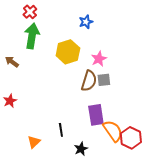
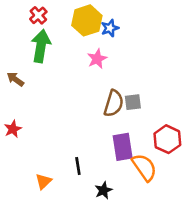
yellow hexagon: (68, 52) -> (87, 20), moved
pink star: (99, 59) -> (97, 59), moved
red hexagon: (131, 138) -> (167, 139), moved

